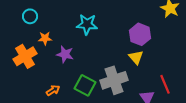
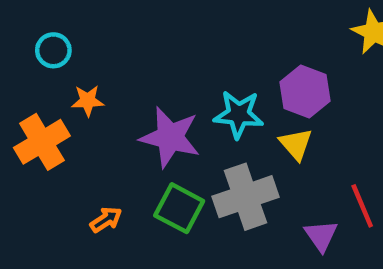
cyan star: (87, 24) -> (239, 114), moved
purple star: (65, 54) -> (170, 137), moved, size x1.5

